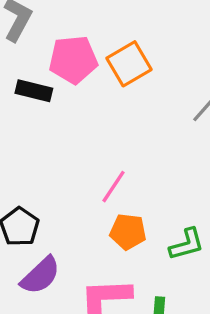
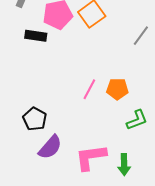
orange pentagon: (128, 232) -> (117, 89), moved

